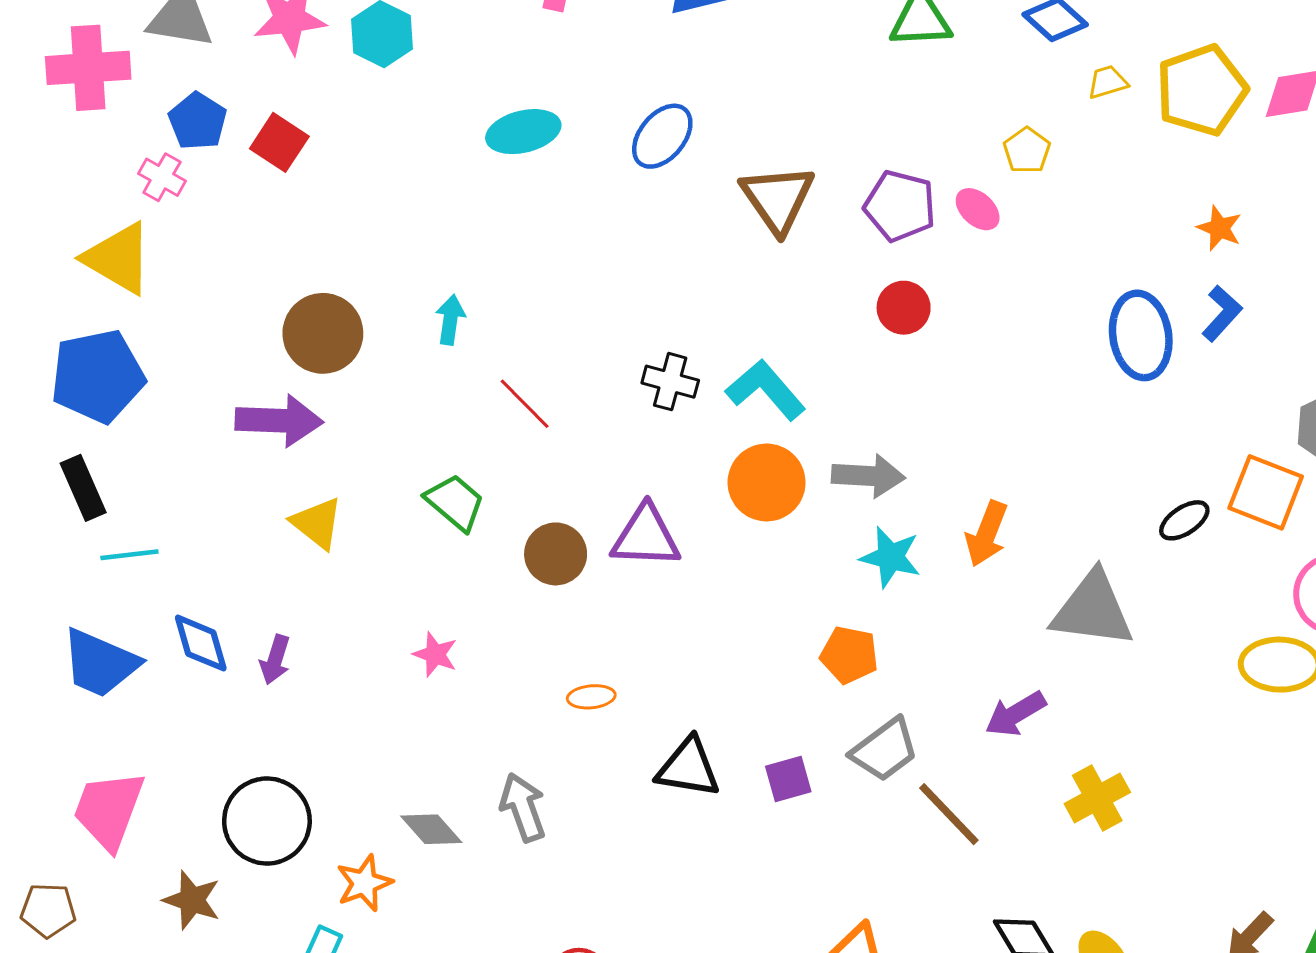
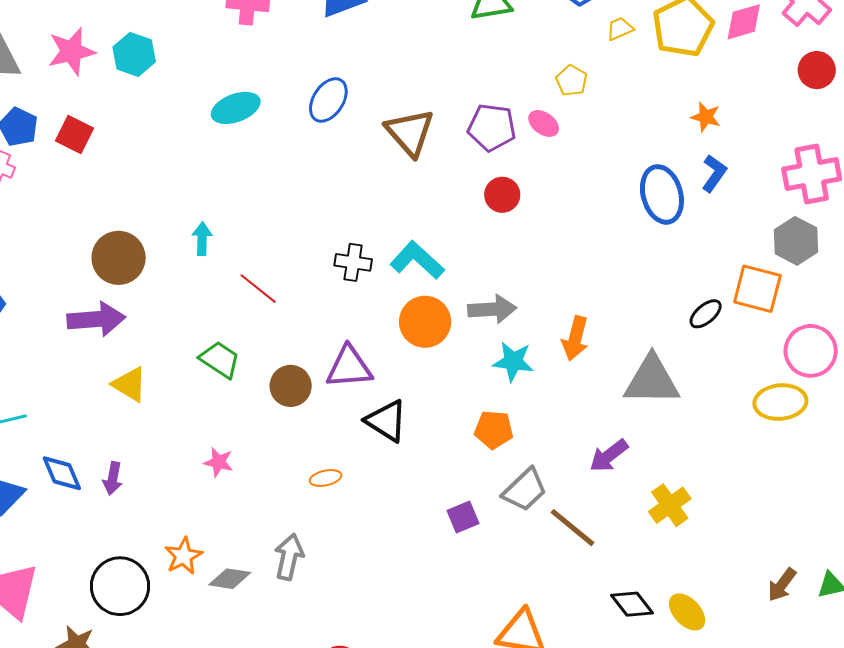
black triangle: (688, 768) -> (386, 421), moved, turned 30
gray arrow: (523, 807) -> (289, 557), turned 39
gray diamond: (431, 829) -> (230, 579), turned -33
orange star: (364, 883) -> (183, 556), moved

